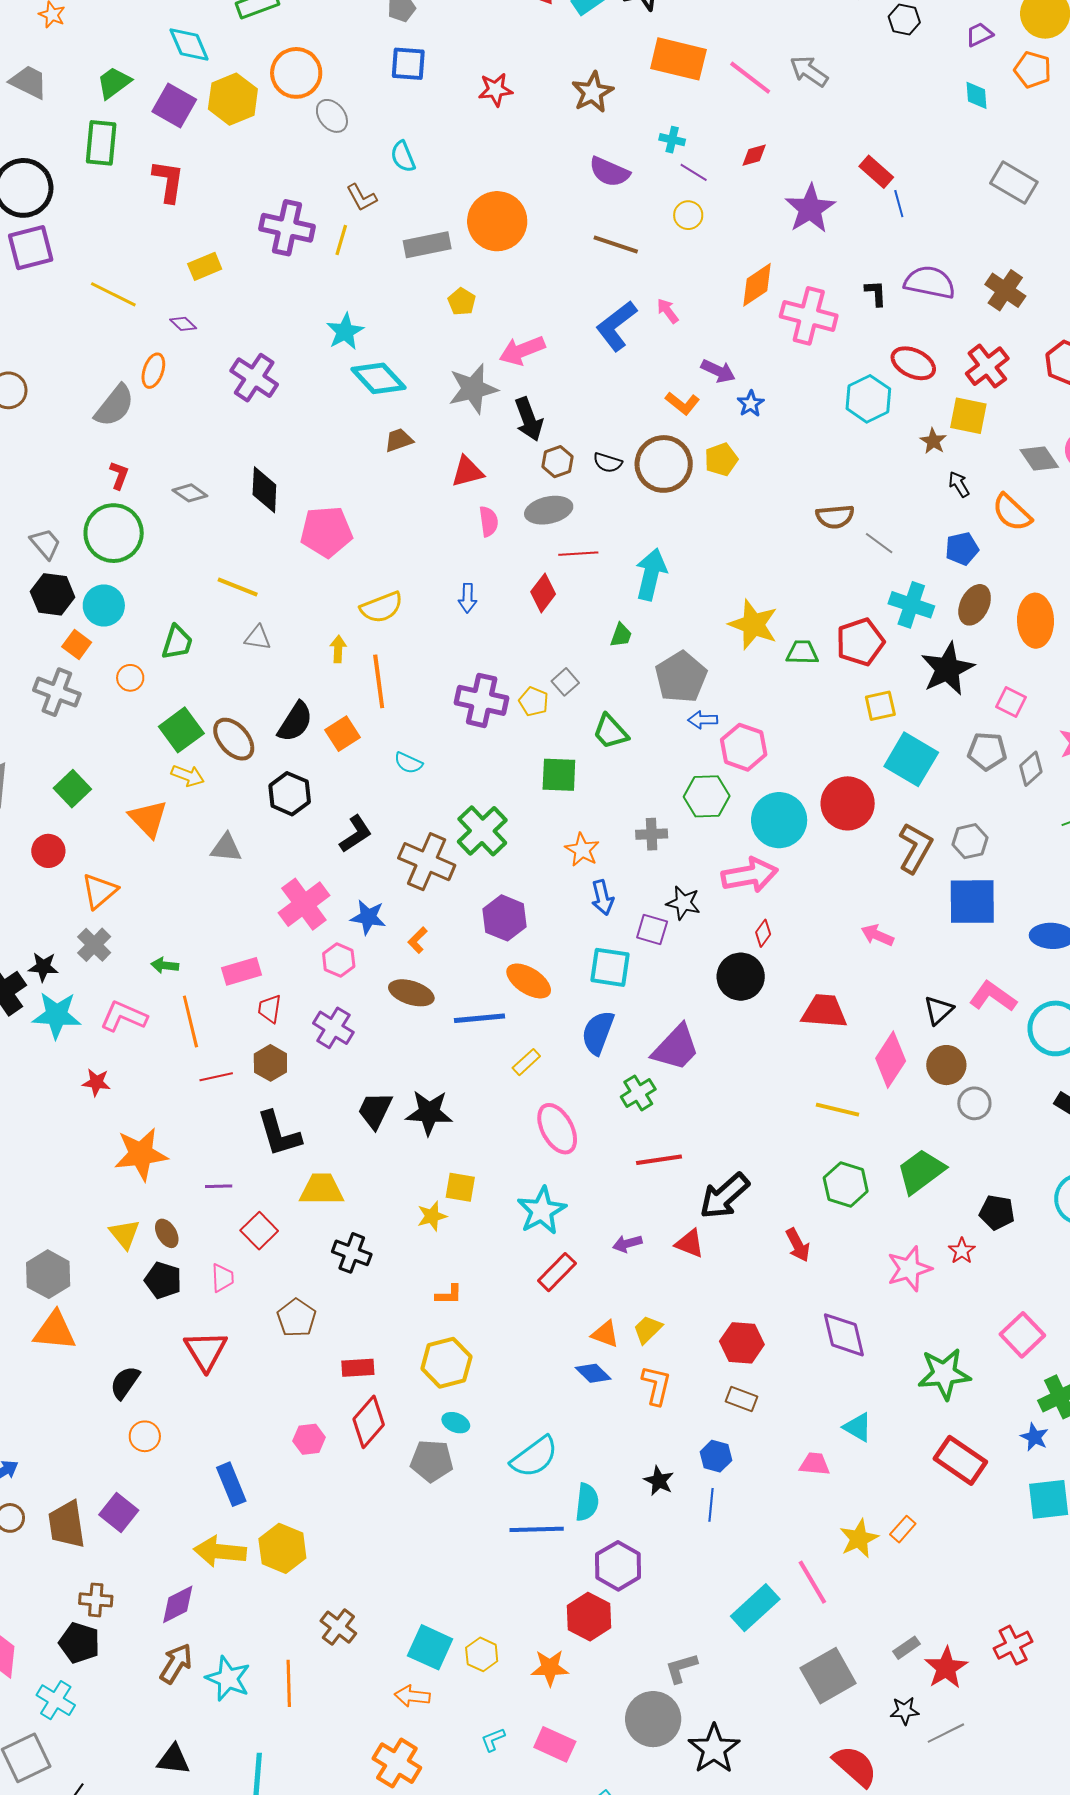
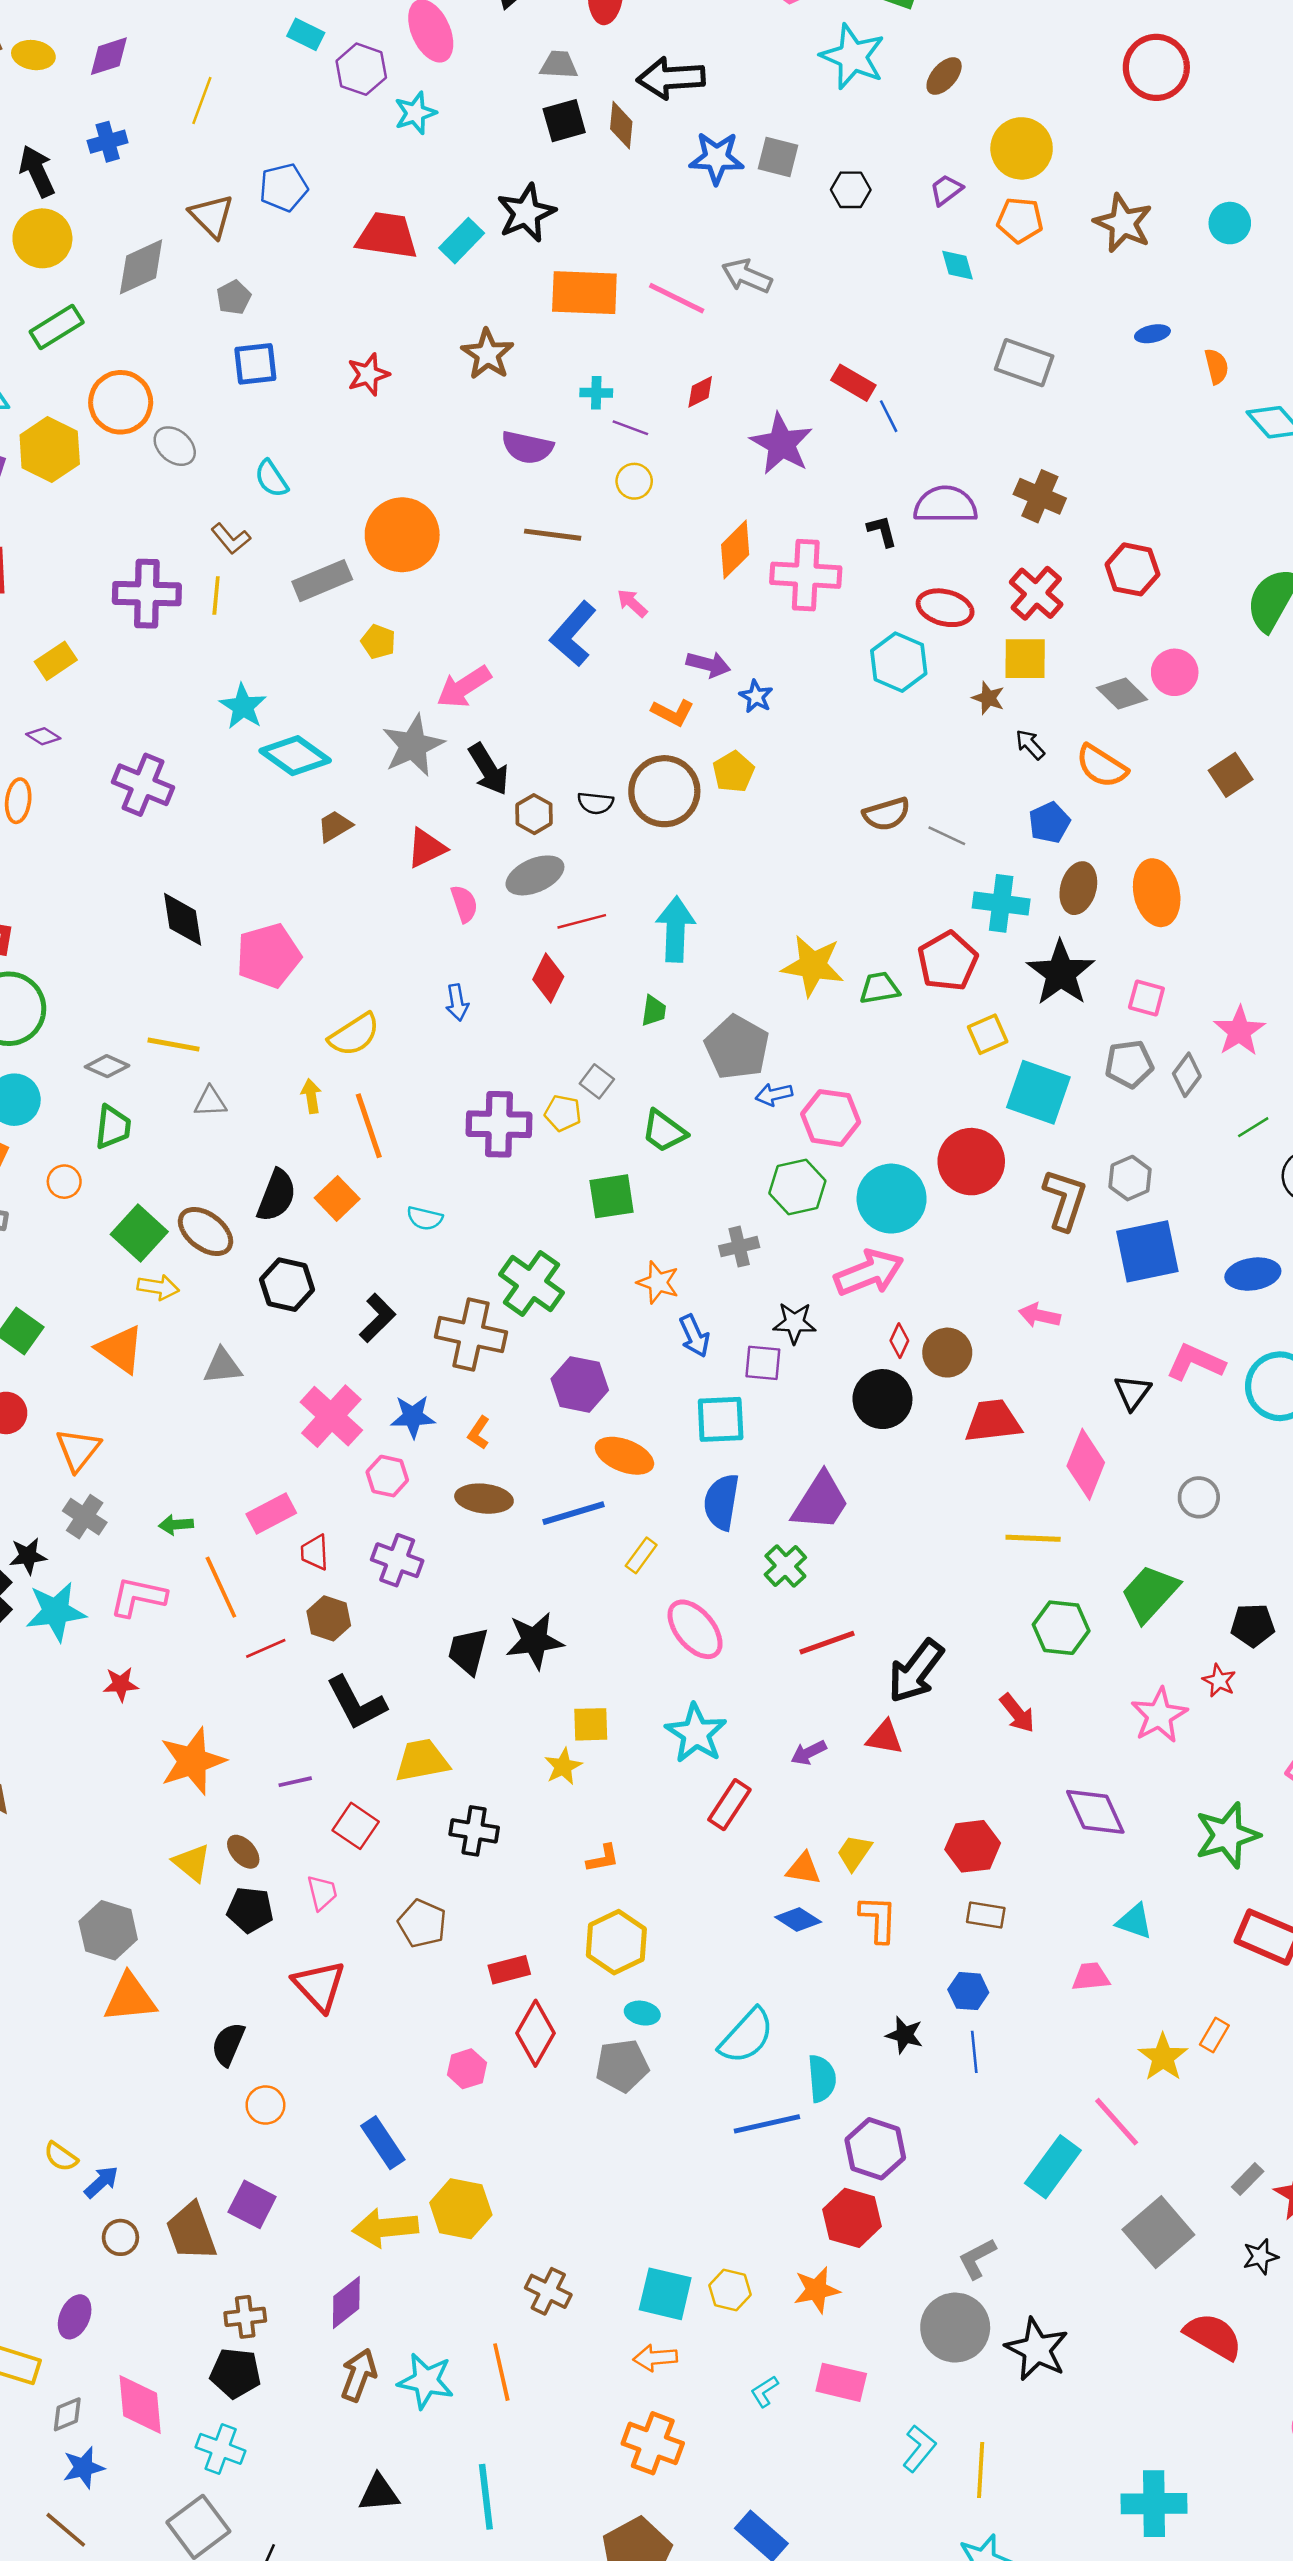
gray diamond: (190, 493) -> (107, 1066), moved
brown circle: (946, 1065) -> (947, 1353), moved

